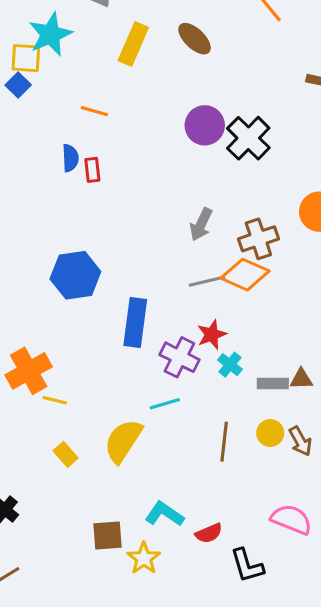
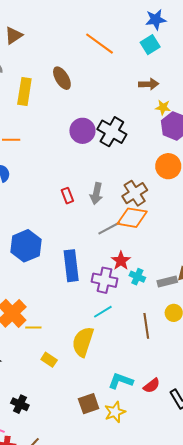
brown ellipse: (195, 39) -> (62, 78), turned 30
red rectangle: (92, 170) -> (67, 196), moved
yellow star: (144, 558) -> (115, 412), turned 30

